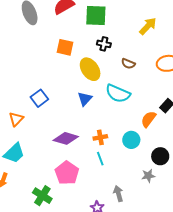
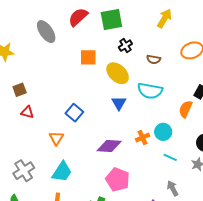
black cross: (104, 44) -> (125, 46), turned -32
cyan circle: (131, 140) -> (163, 132), moved
cyan line: (100, 159) -> (170, 157), moved, turned -32

